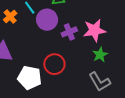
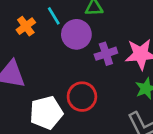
white pentagon: (30, 78) -> (46, 113), turned -30

